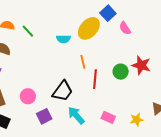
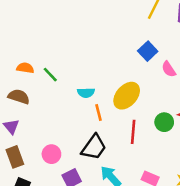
yellow ellipse: (89, 28) -> (127, 96), moved
cyan semicircle: (63, 39) -> (86, 93), moved
orange line: (83, 62) -> (99, 113), moved

